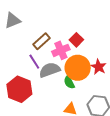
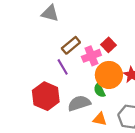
gray triangle: (13, 20) -> (50, 13), moved, turned 36
gray semicircle: (50, 70) -> (79, 103), moved

